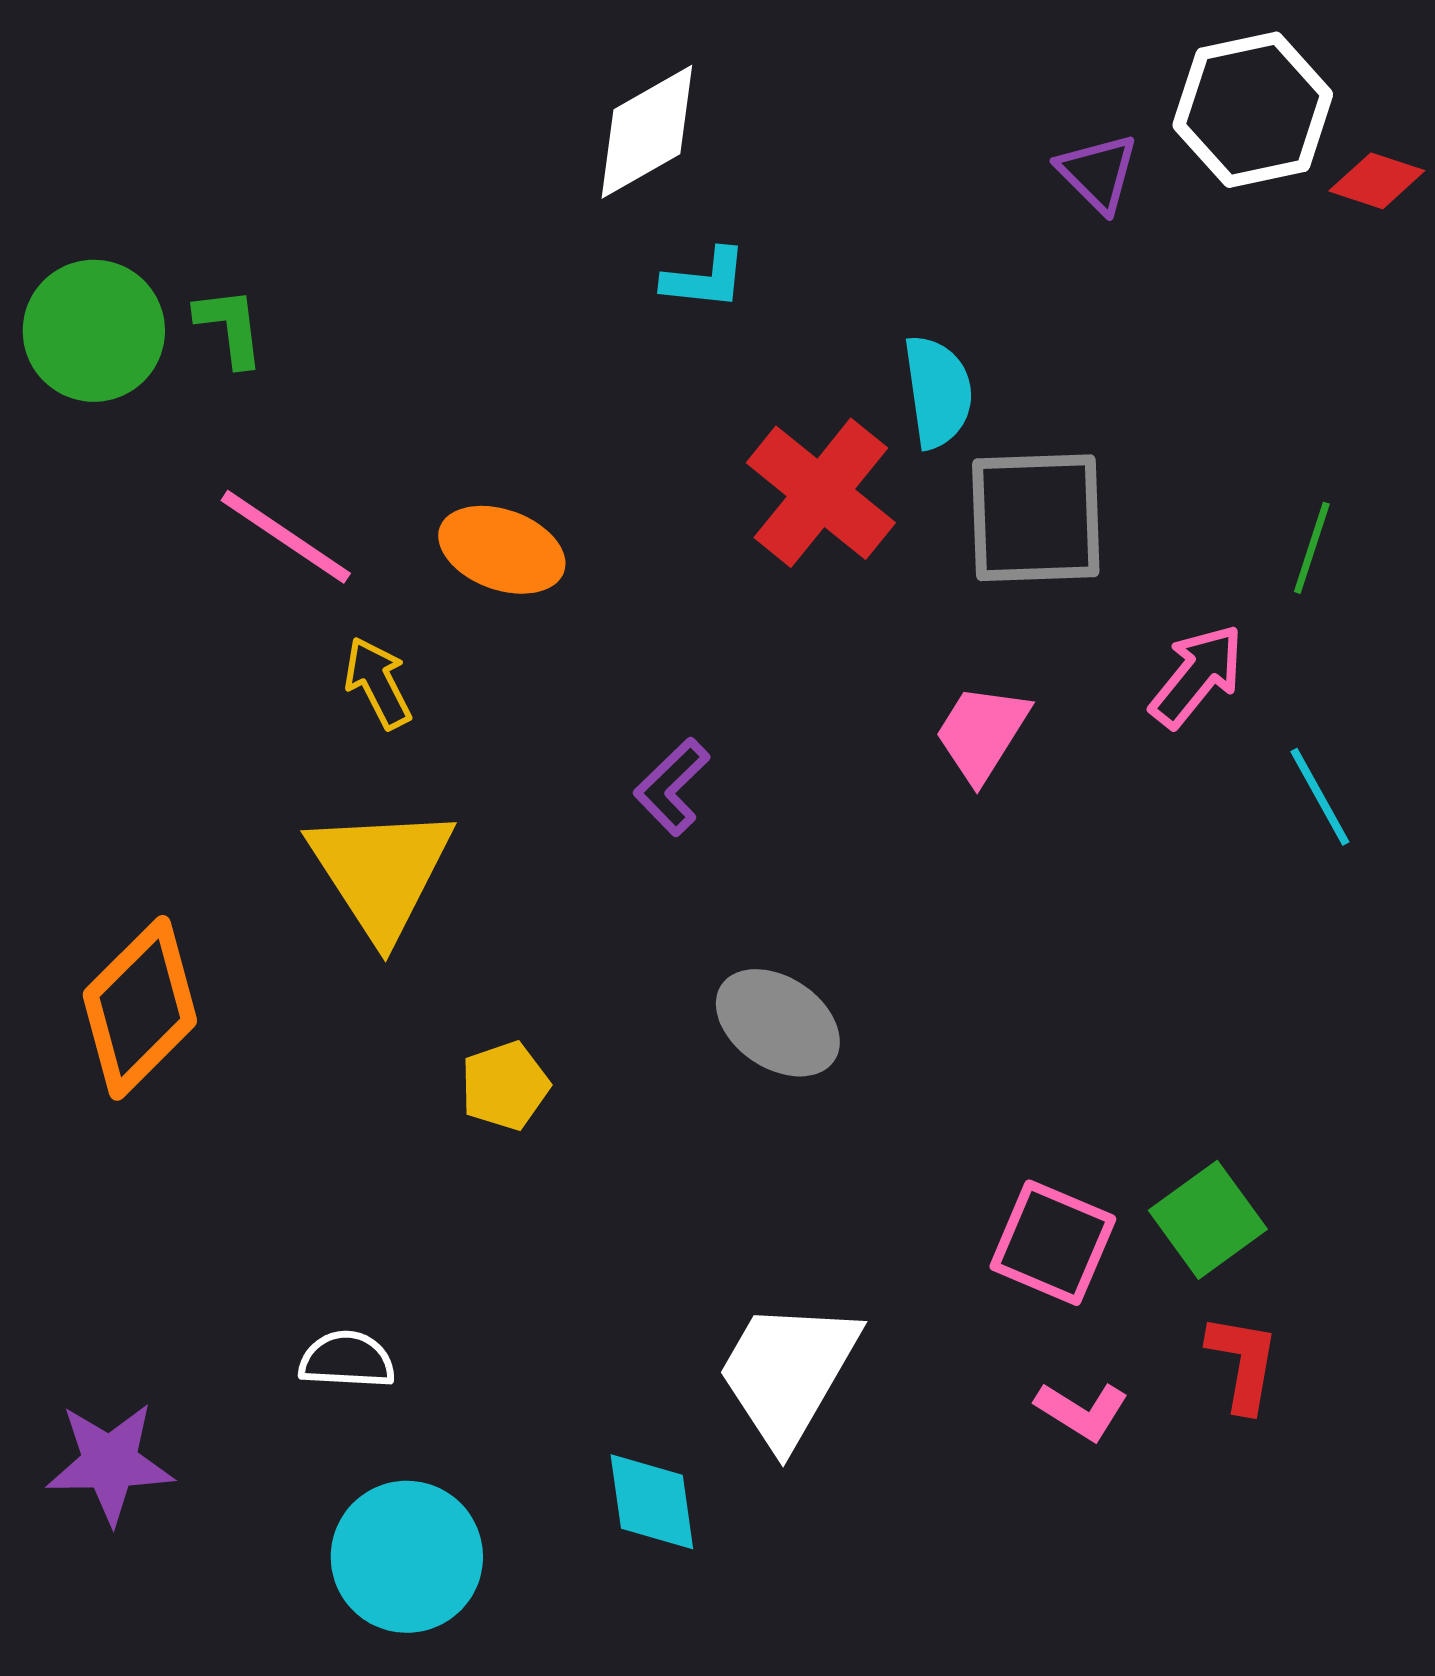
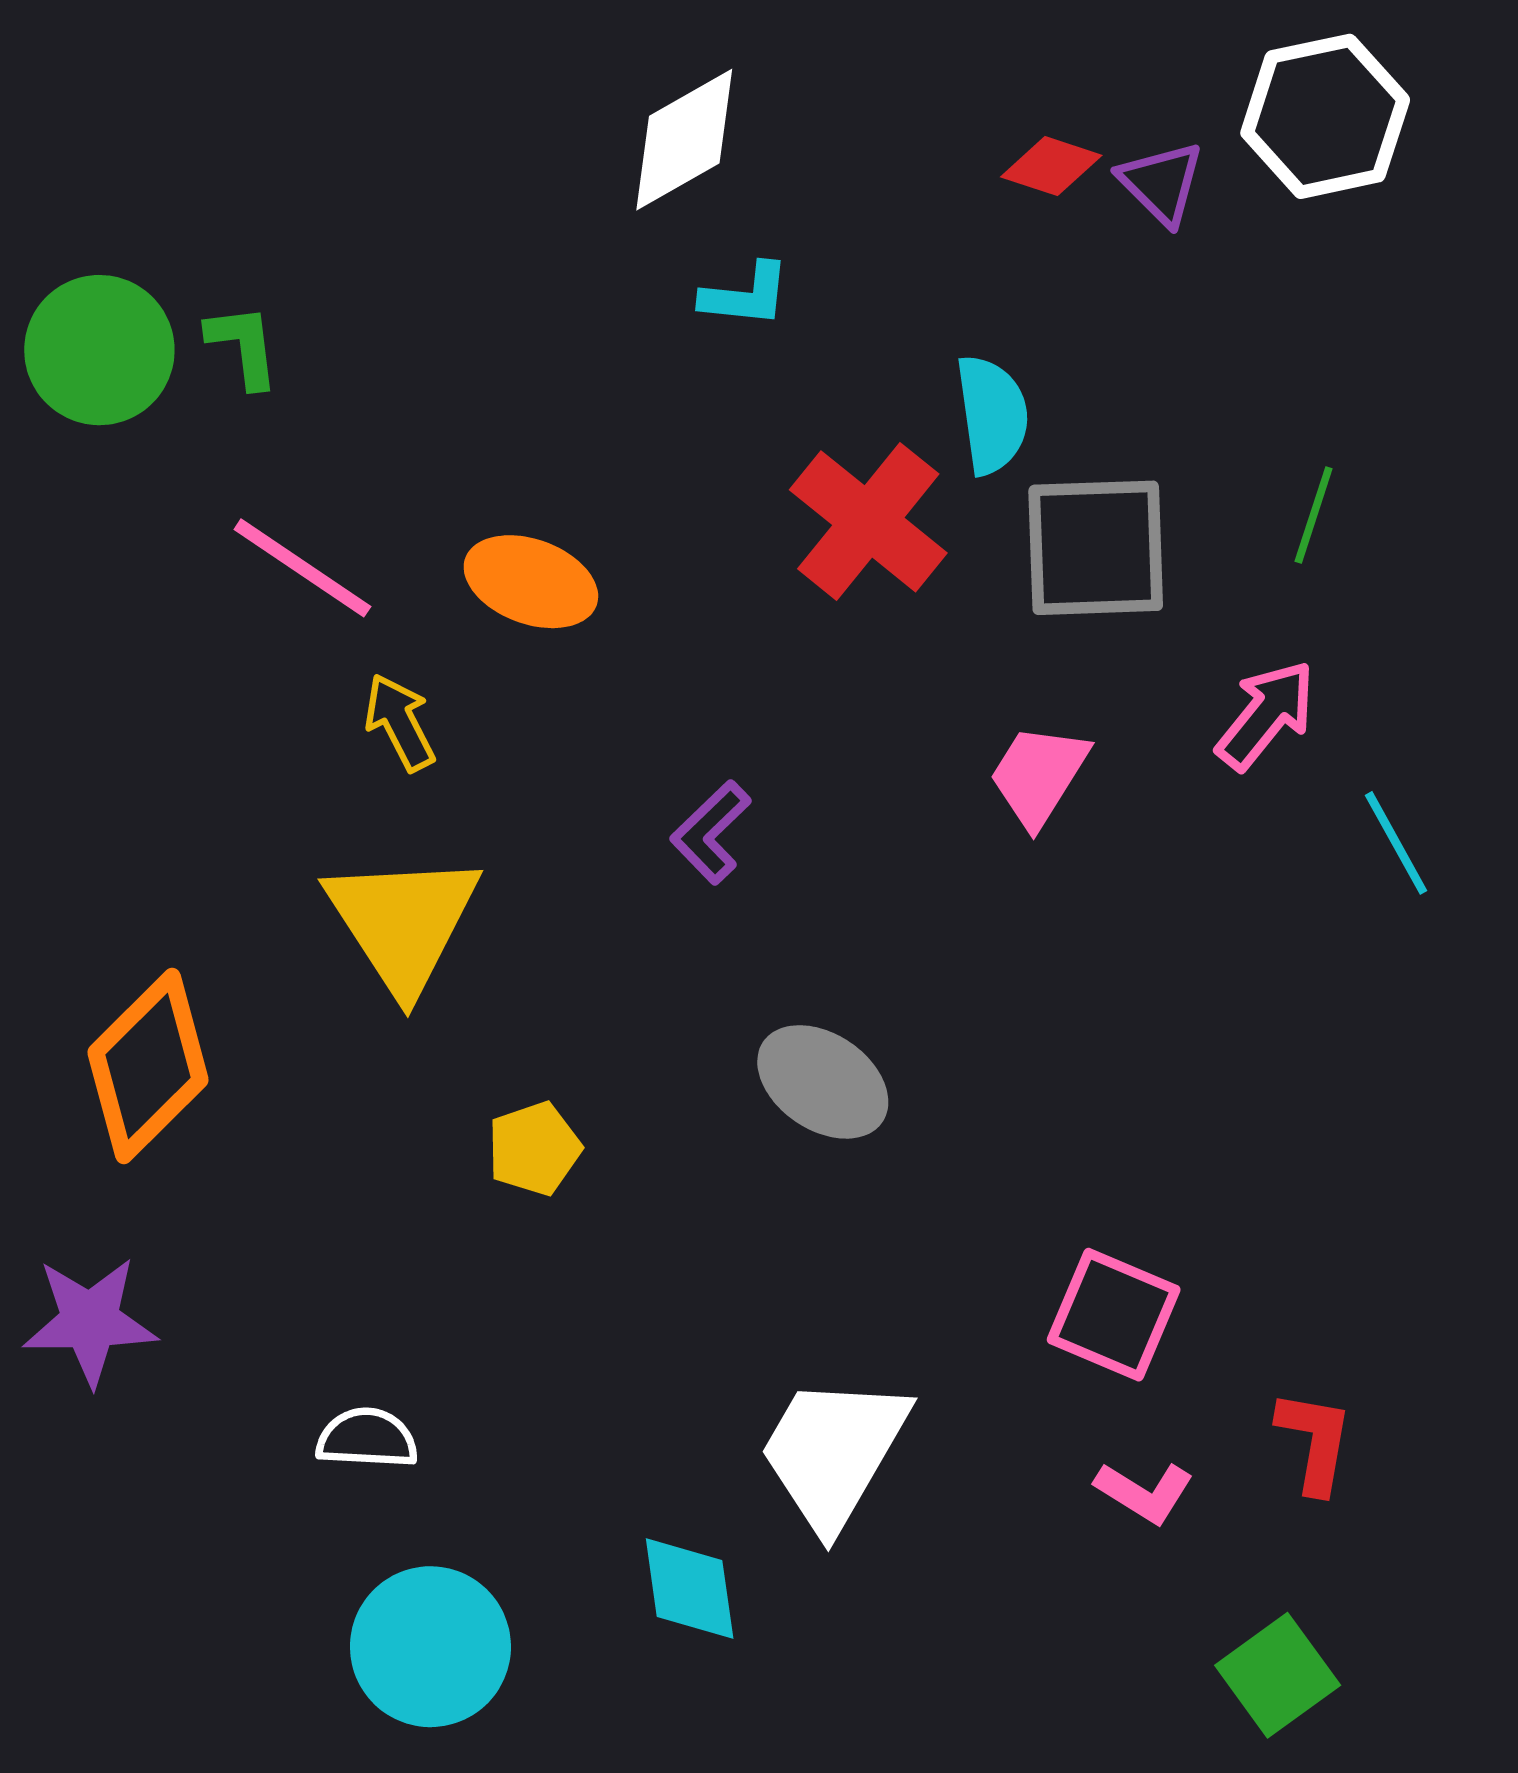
red diamond: (1377, 181) -> (1051, 166), moved
green line: (1312, 548) -> (1314, 515), moved
green square: (1208, 1220) -> (1278, 1675), moved
purple star: (110, 1463) -> (90, 1321), moved

